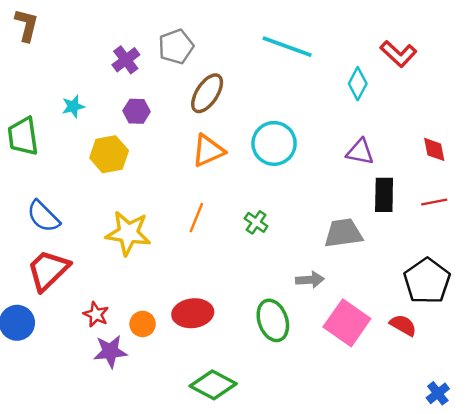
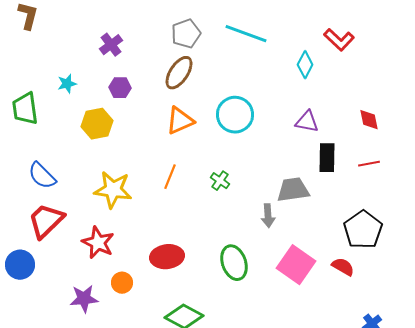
gray pentagon: (176, 47) -> (186, 34), moved
gray arrow: (310, 280) -> (268, 216), moved, turned 90
red star: (96, 314) -> (98, 243), moved, size x1.5
orange circle: (143, 324) -> (122, 283), moved
purple star: (110, 351) -> (84, 299), moved

